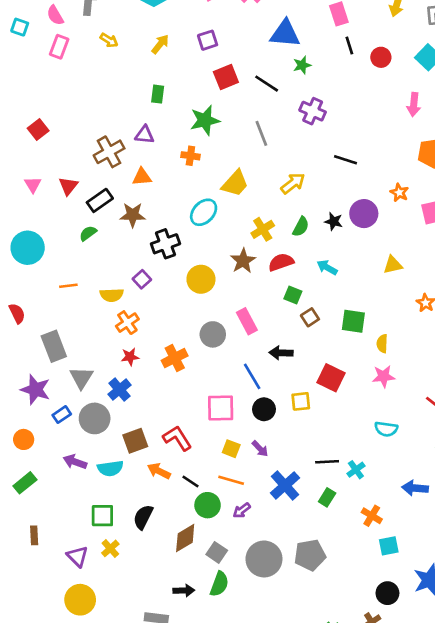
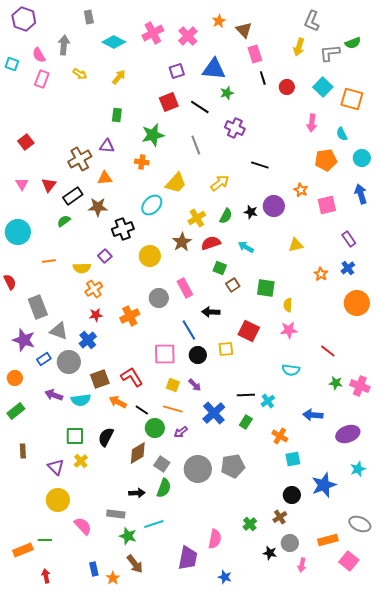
purple square: (208, 40) -> (177, 71), moved
gray triangle: (81, 378) -> (59, 331), turned -42

